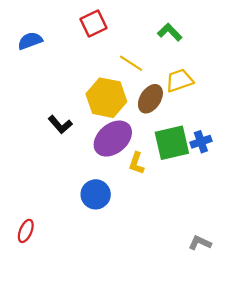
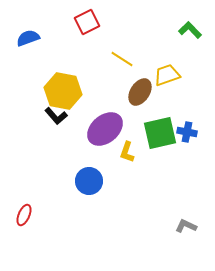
green L-shape: (170, 32) -> (190, 30), moved
yellow hexagon: (106, 98) -> (63, 91), moved
blue cross: (201, 142) -> (187, 132), turned 30

